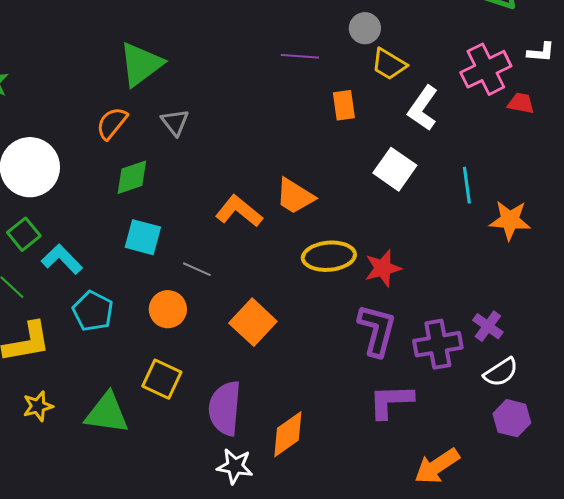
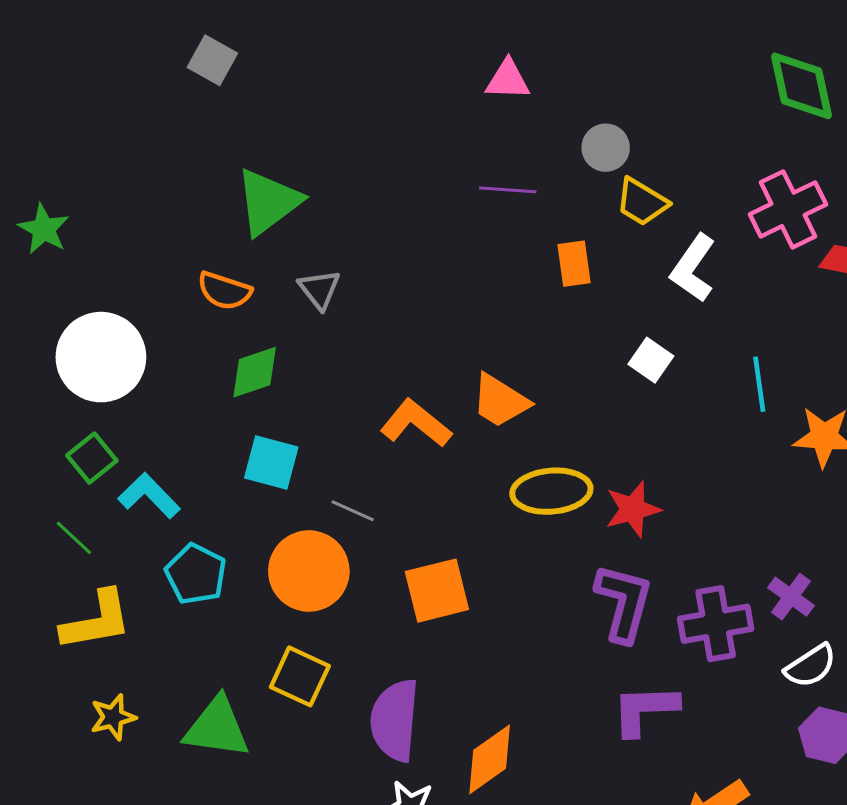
orange semicircle: (112, 123) -> (224, 291), turned -111
white square: (395, 169) -> (651, 360), size x0.7
orange circle: (168, 309) -> (309, 571), size x1.4
orange square: (253, 322) -> (437, 591), turned 33

